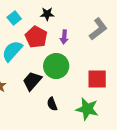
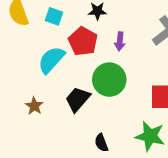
cyan square: (14, 18) -> (54, 16), turned -32
black semicircle: (52, 104) -> (101, 143), moved

